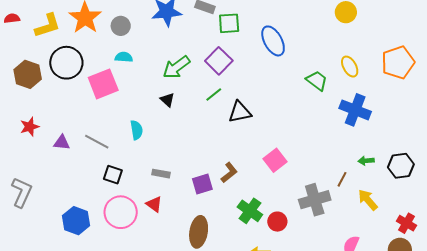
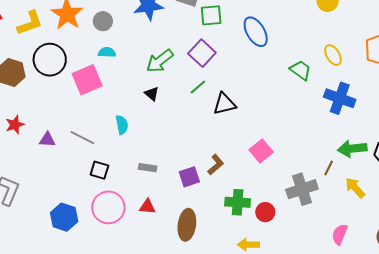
green arrow: (366, 161) -> (352, 149), size x1.8
red triangle: (154, 204) -> (147, 207), moved, turned -30
green cross: (250, 211) -> (238, 202), turned -30

